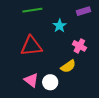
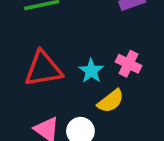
cyan star: (60, 26) -> (91, 71), moved

